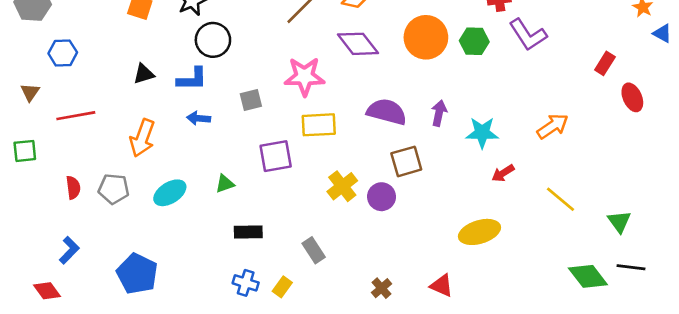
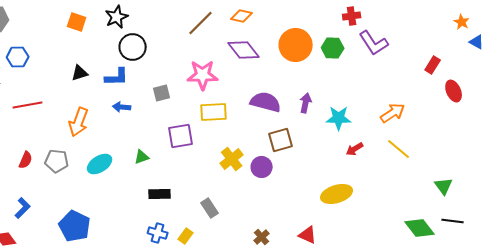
red semicircle: (73, 188) -> (26, 160), turned 30
yellow line: (560, 199) -> (399, 149), moved

